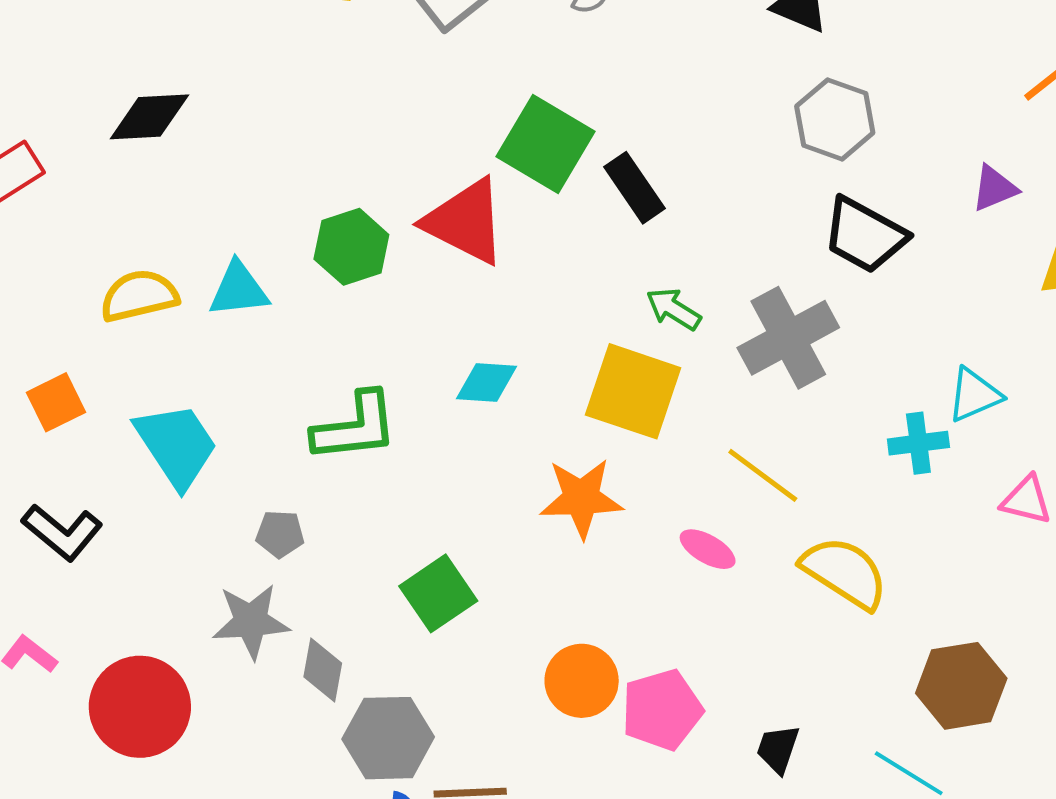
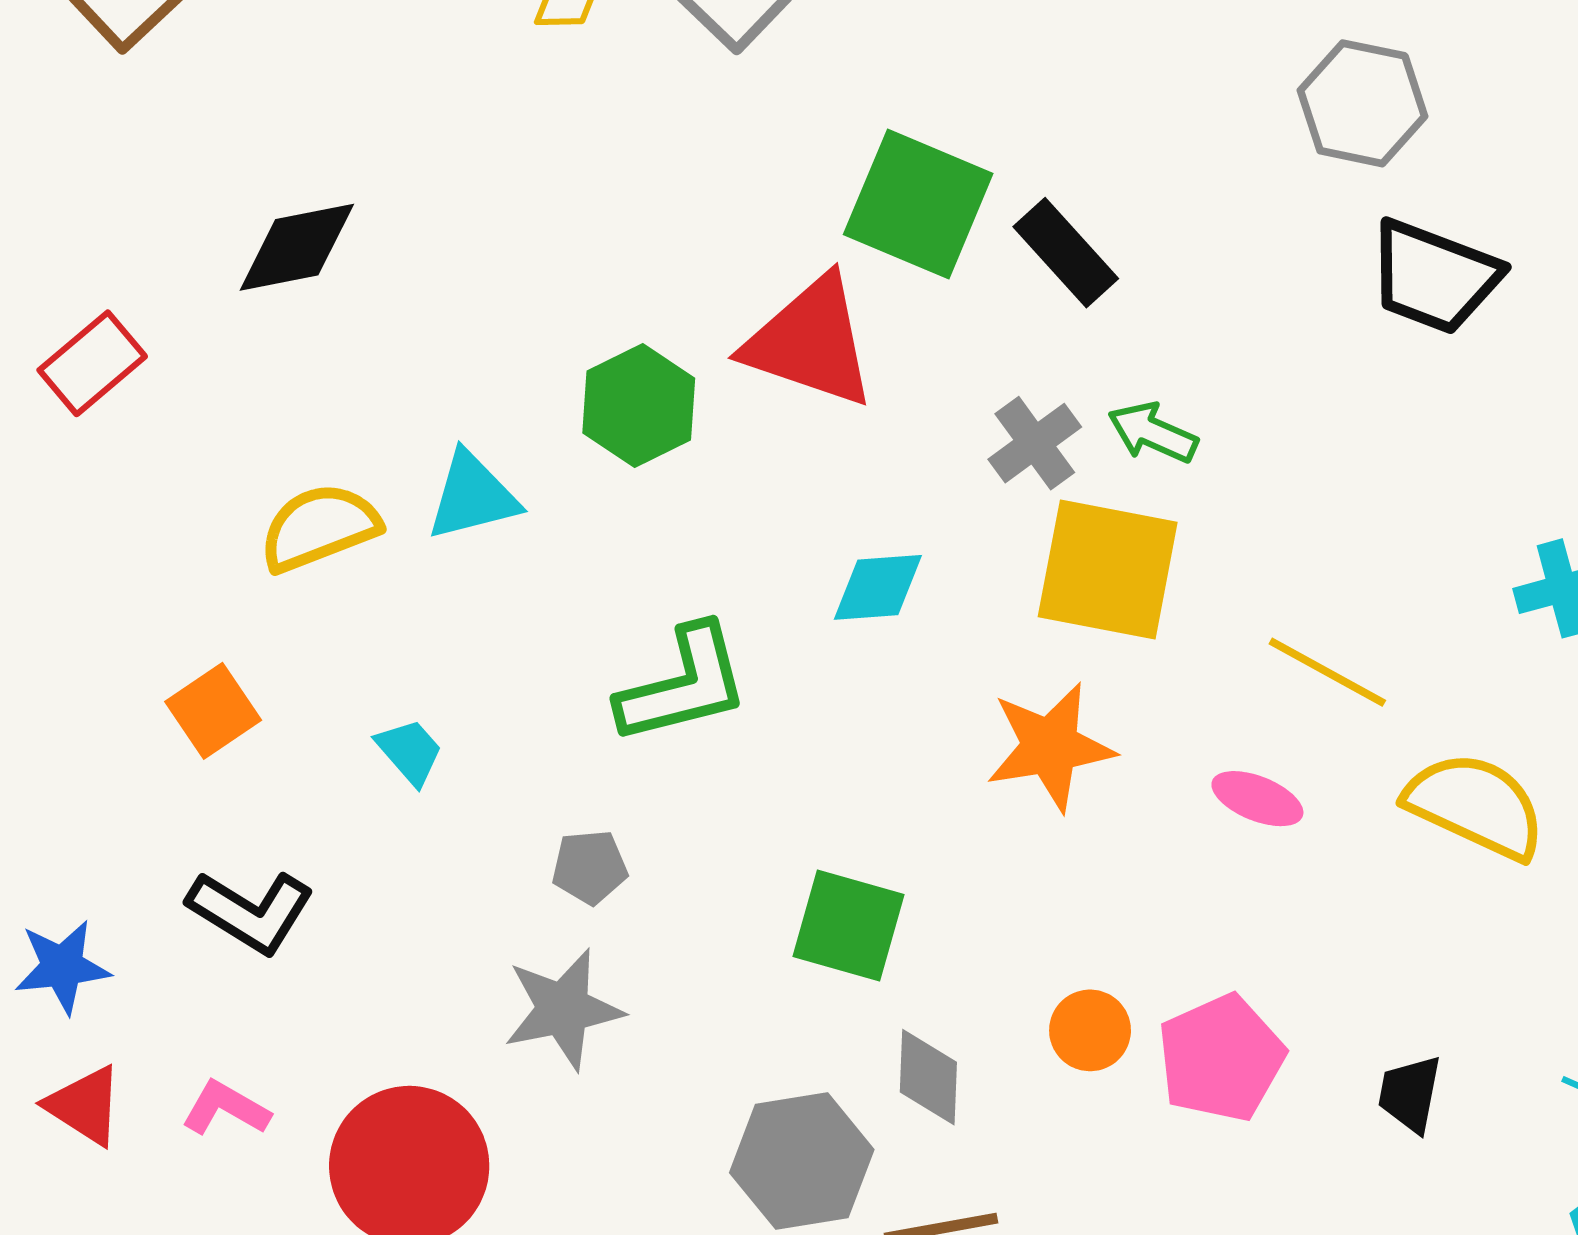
gray cross: (788, 338) -> (1035, 443), moved, size x0.6
cyan trapezoid: (176, 445) -> (410, 752), size x0.5
green square: (438, 593) -> (848, 925), turned -32
gray diamond: (323, 670) -> (928, 1077), moved
orange circle: (582, 681) -> (1090, 1030), size x0.7

